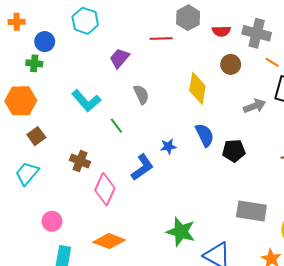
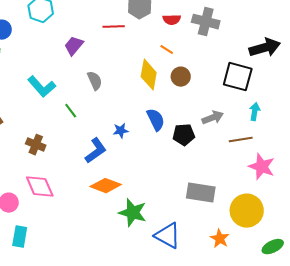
orange line: (272, 62) -> (167, 50), moved
brown circle: (231, 64) -> (181, 77), moved
gray arrow: (255, 106) -> (213, 118), moved
pink diamond: (105, 189) -> (40, 187), moved, turned -48
orange diamond: (109, 241) -> (106, 186), moved

